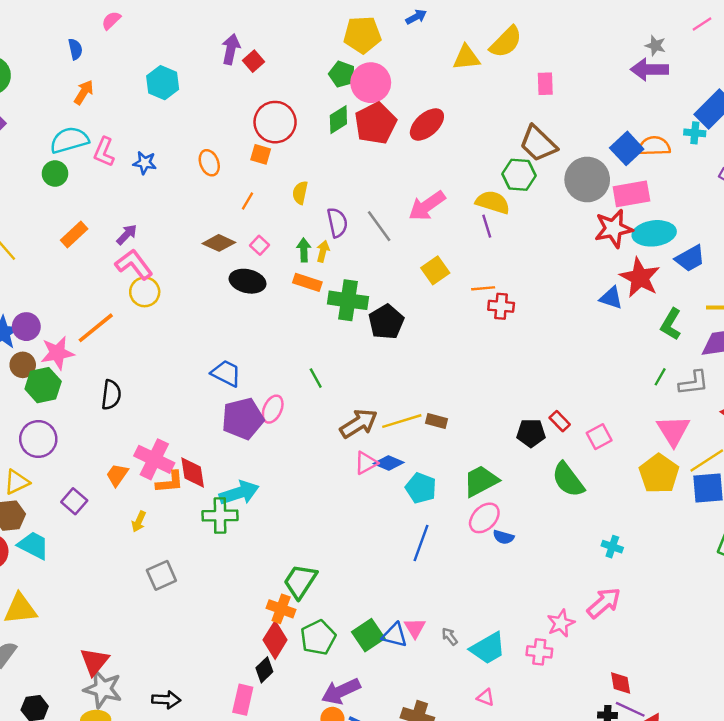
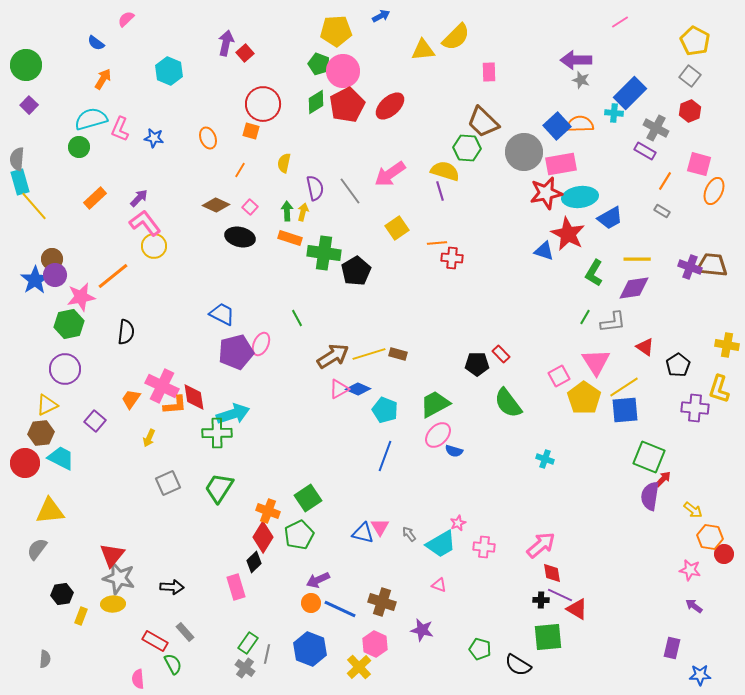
gray star: (655, 46) -> (581, 80), moved
blue semicircle: (75, 49) -> (96, 43), turned 138
brown circle: (23, 365) -> (52, 259), moved
pink square: (599, 437) -> (559, 376), moved
green trapezoid: (300, 581) -> (219, 488), moved
pink arrow: (604, 603) -> (541, 545), moved
pink star: (561, 623) -> (458, 523), moved, size x0.7
green square: (368, 635) -> (308, 498), moved
purple arrow: (341, 691) -> (318, 580), size x0.7
pink rectangle: (243, 700) -> (236, 587), turned -30

